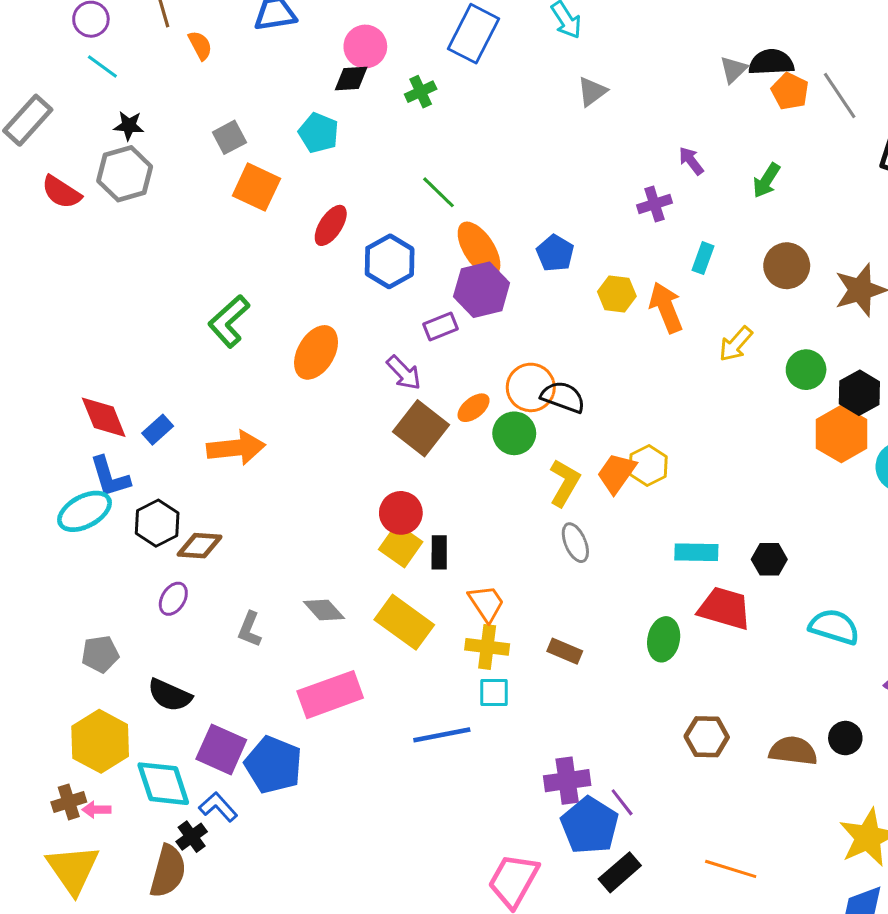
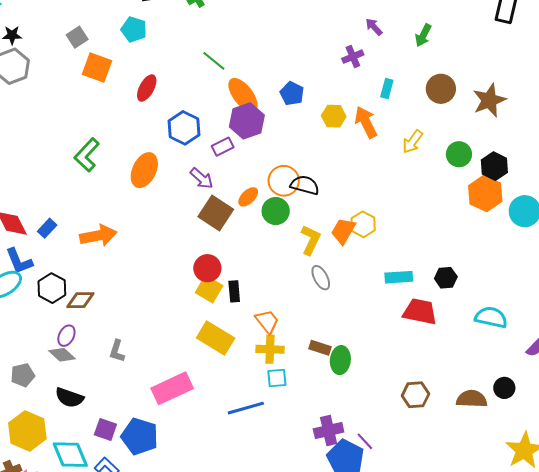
blue hexagon: (390, 261) -> (184, 128), moved
gray diamond: (324, 610) -> (62, 355), moved
green ellipse: (664, 639) -> (340, 360), moved
purple square: (221, 749) -> (105, 429), size x0.7

